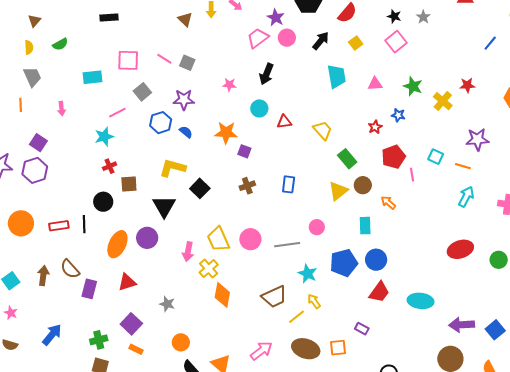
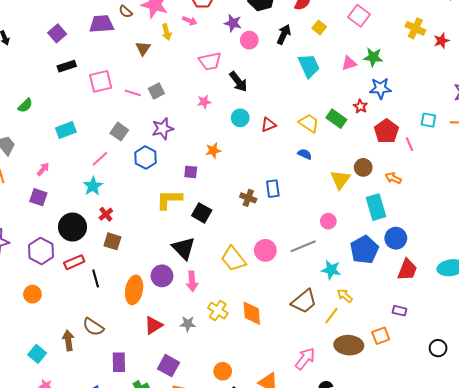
brown triangle: (185, 19) -> (143, 48), turned 35
pink trapezoid: (258, 38) -> (210, 61), moved, turned -140
pink square: (128, 60) -> (101, 81), moved
gray square: (187, 63) -> (156, 91), turned -35
black arrow: (266, 74) -> (238, 82), turned -45
green star: (413, 86) -> (373, 57), moved
yellow cross: (443, 101) -> (415, 28), moved
pink arrow: (62, 109) -> (43, 169), turned -120
blue star: (398, 115) -> (380, 88), size x1.5
blue semicircle: (186, 132) -> (305, 154), moved
orange star: (226, 133) -> (213, 150), size x0.7
purple square: (38, 143) -> (38, 197), moved
purple square: (244, 151) -> (191, 172), moved
green rectangle: (347, 159) -> (336, 119), moved
purple hexagon: (35, 170) -> (41, 251), moved
brown square: (129, 184) -> (112, 241), moved, turned 36
blue rectangle: (289, 184) -> (273, 189), moved
brown cross: (247, 186) -> (248, 198), turned -35
black circle: (103, 202) -> (72, 227), moved, size x1.4
black triangle: (164, 206) -> (184, 248), moved
orange circle: (21, 223) -> (32, 294), size x0.7
red rectangle: (59, 226) -> (74, 262), moved
cyan rectangle: (365, 226) -> (376, 207), size x1.4
pink arrow: (188, 252) -> (192, 281), moved
yellow cross: (209, 269) -> (218, 310), moved
purple rectangle: (89, 289) -> (119, 362), moved
gray star: (167, 304) -> (188, 324), moved

